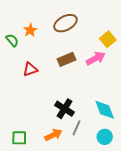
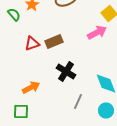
brown rectangle: (66, 59) -> (54, 42), moved
black cross: (64, 109) -> (66, 72), moved
orange arrow: (53, 135) -> (31, 88), moved

